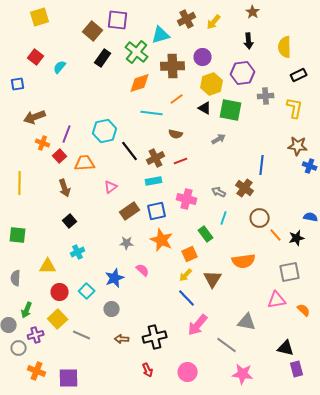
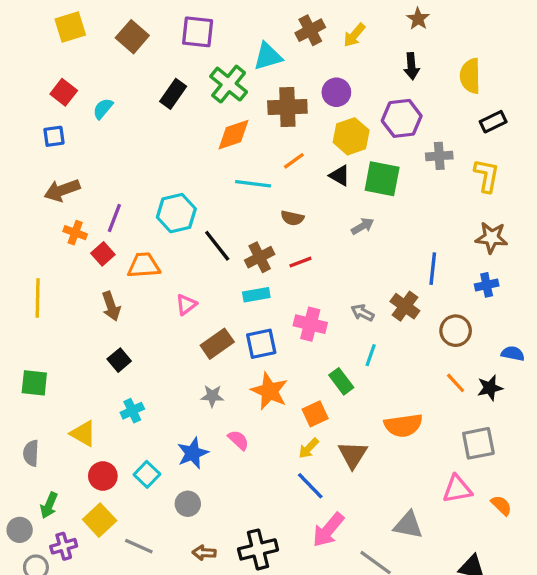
brown square: (93, 31) -> (132, 37), moved
blue square: (18, 84) -> (54, 136), moved
blue cross: (310, 166) -> (487, 285), moved, turned -32
brown circle: (260, 218) -> (456, 331), moved
yellow triangle: (48, 266) -> (83, 434), turned 30

